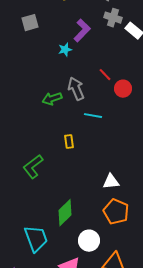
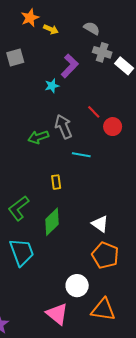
white triangle: (111, 182) -> (100, 224), turned 42
green diamond: (65, 213) -> (52, 222), moved
cyan trapezoid: (36, 239) -> (22, 252), moved

